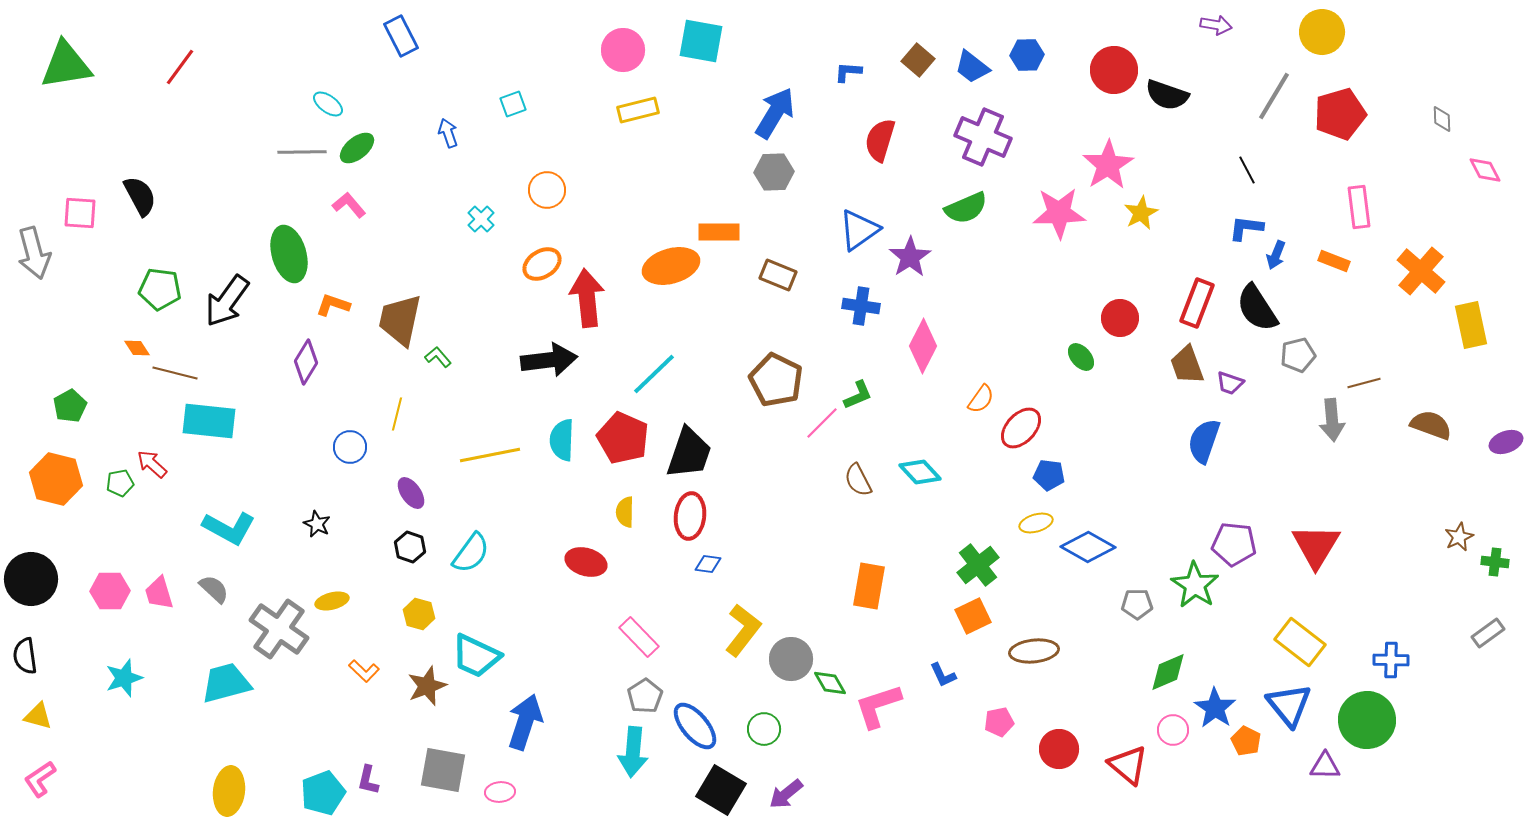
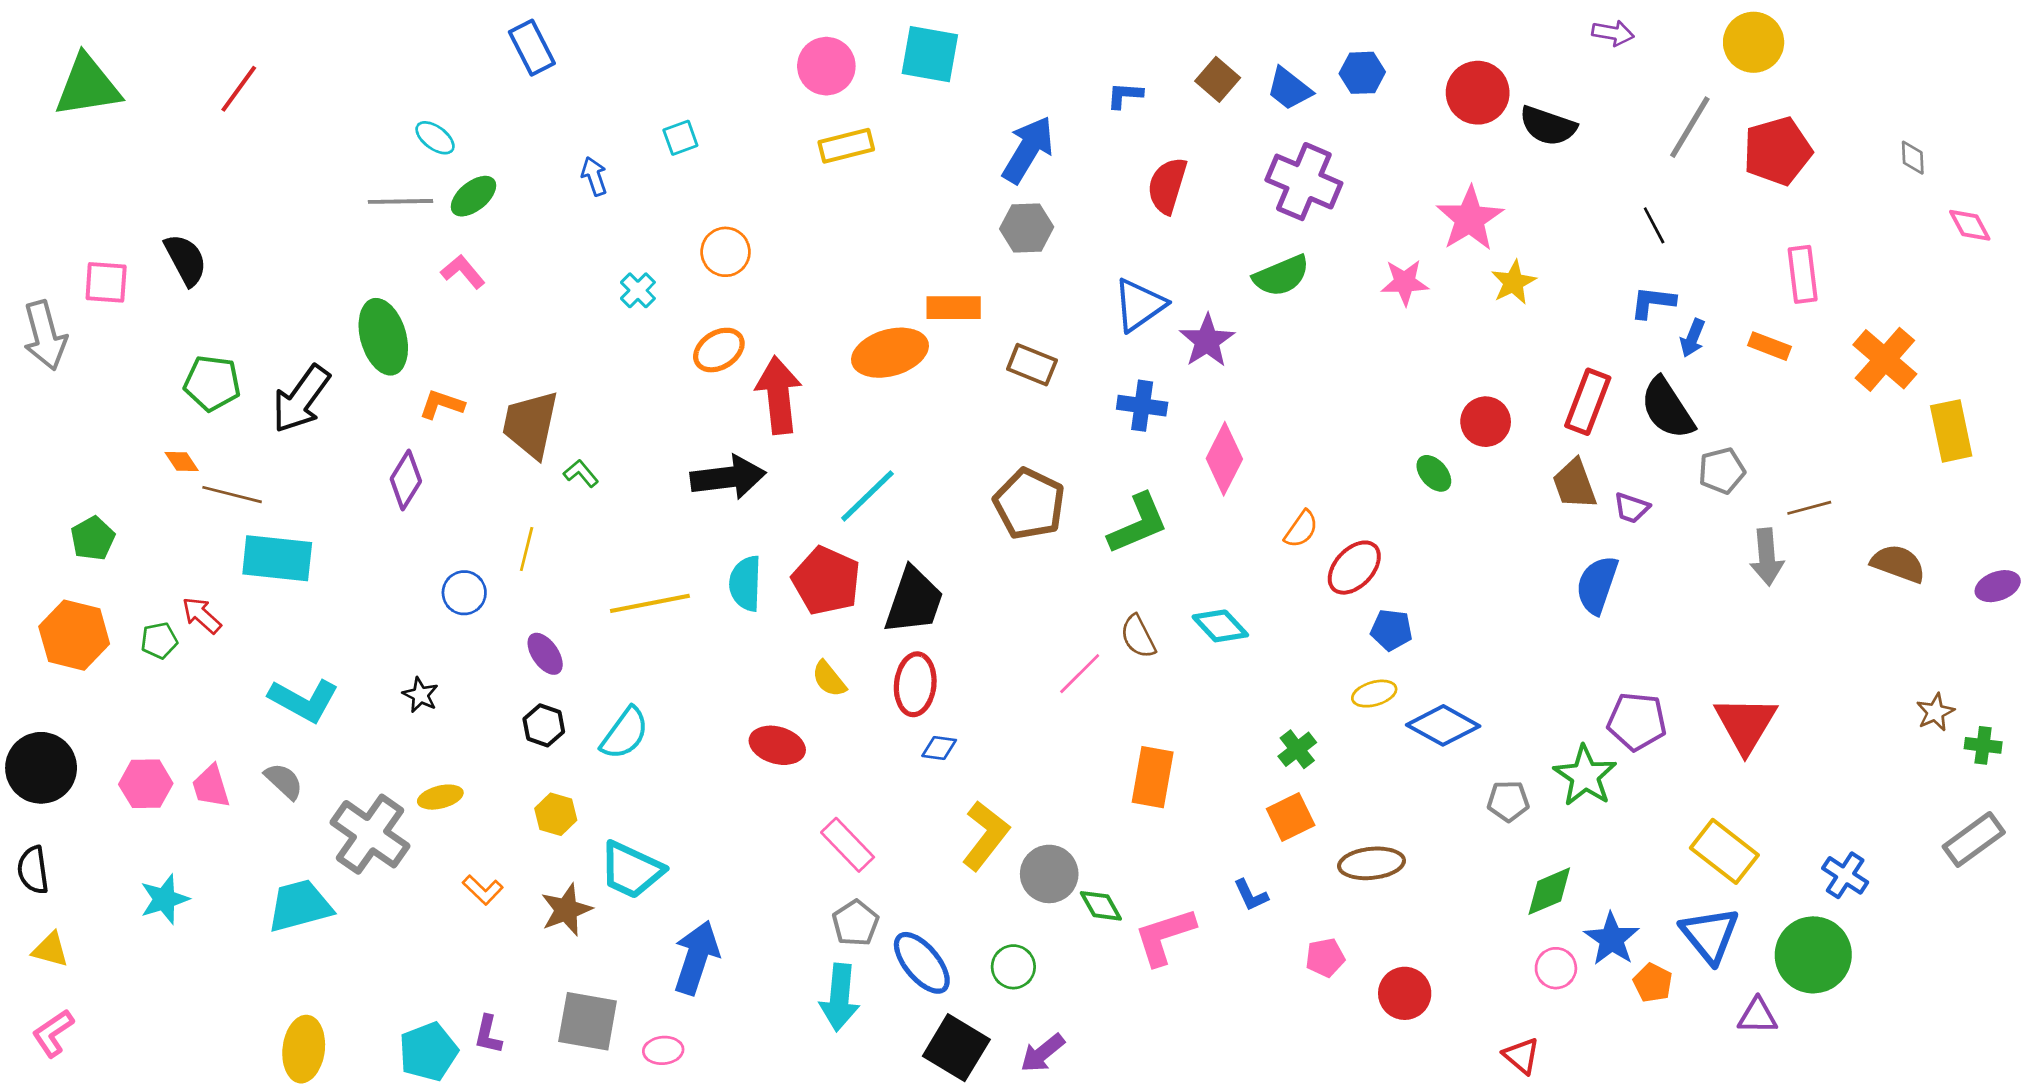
pink star: (1059, 213) -> (1405, 282), size x0.7
green L-shape: (858, 395) -> (1138, 524), size x1.6
pink line: (822, 423) -> (1080, 674), moved
yellow semicircle: (625, 512) -> (829, 679), turned -40
green cross: (978, 565) -> (1297, 749), size x0.7
gray rectangle: (1488, 633) -> (1974, 839), size x1.4
blue cross: (1391, 660) -> (1845, 875), turned 32
red triangle: (1128, 765) -> (1521, 1056), moved, size x0.7

